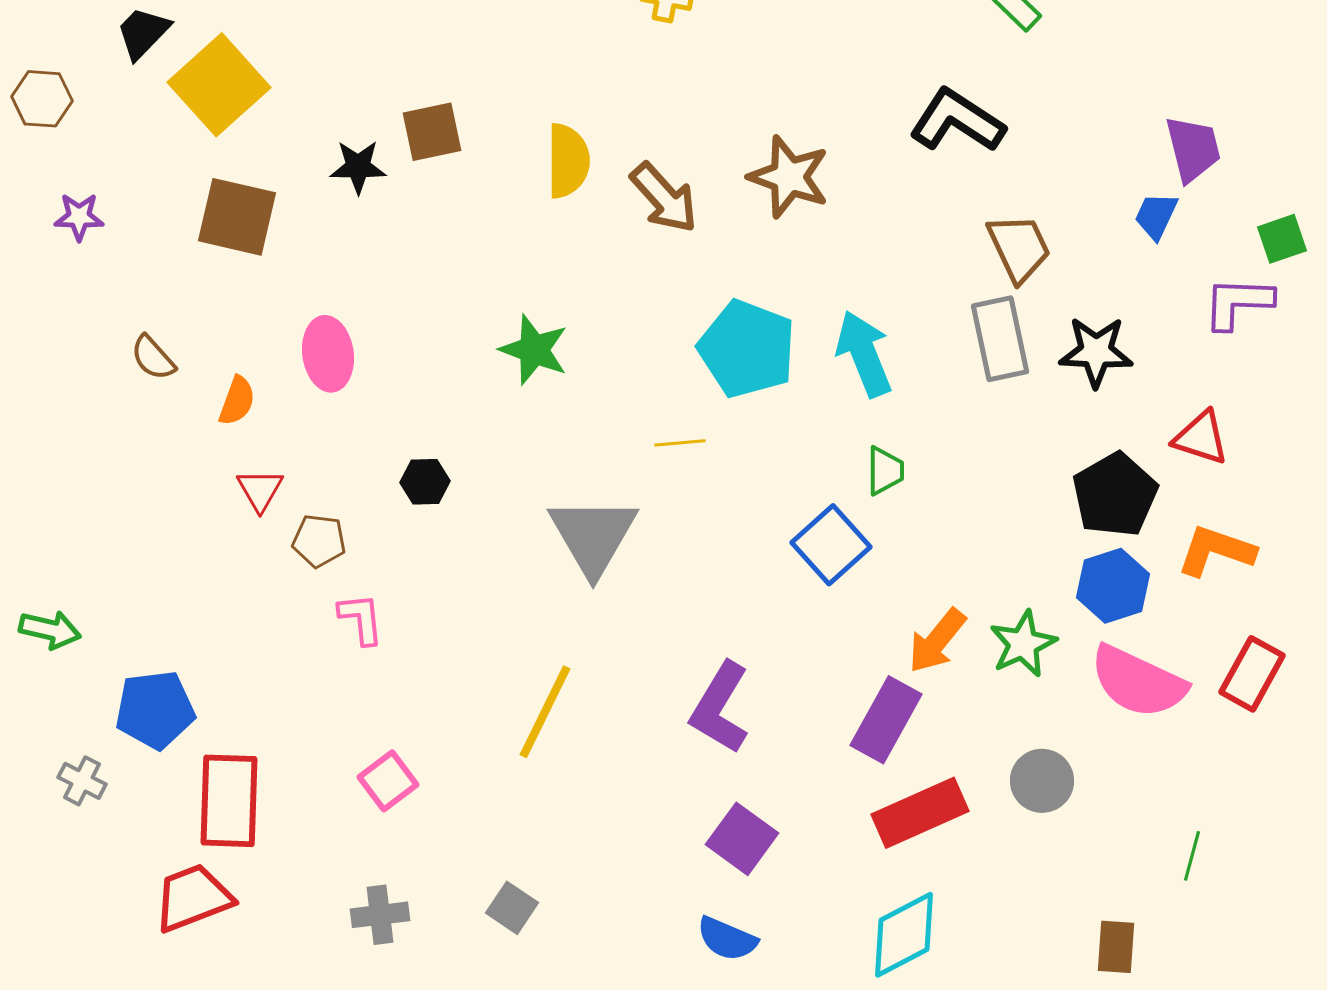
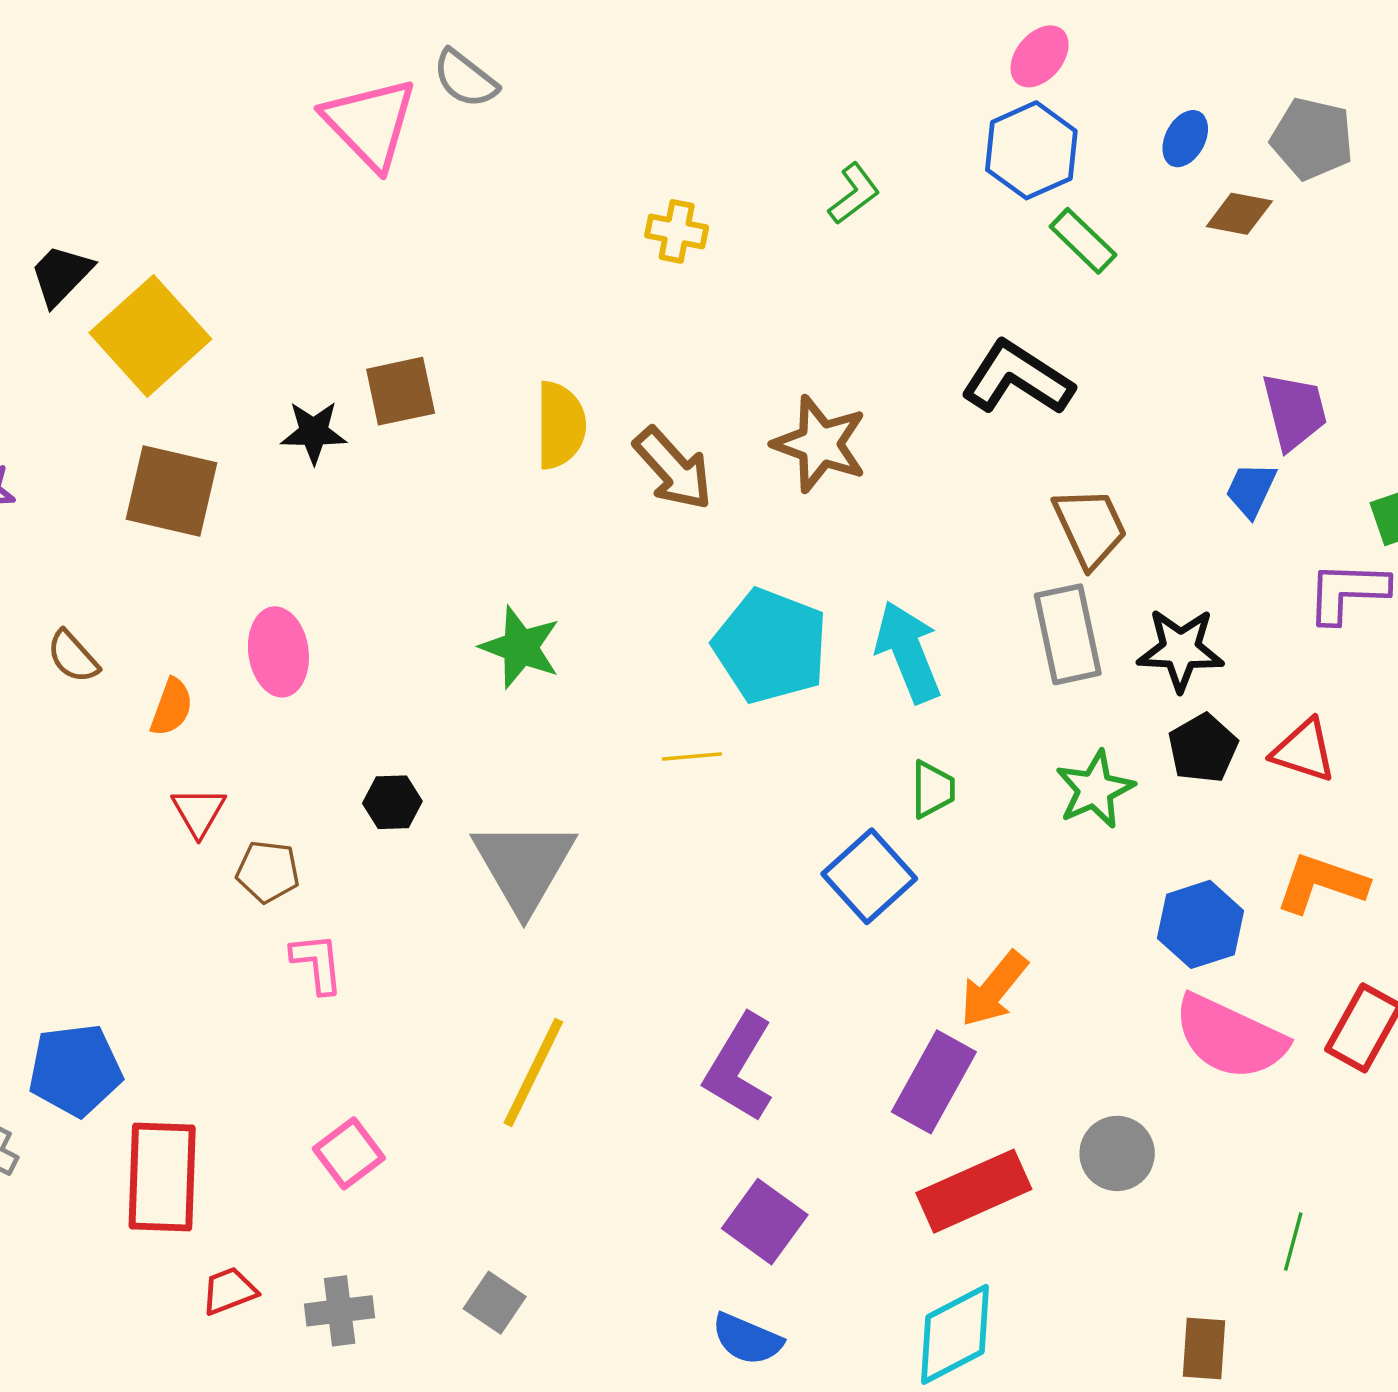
black pentagon: (1115, 495) -> (1203, 748), moved, size x0.7
gray triangle: (593, 536) -> (524, 866), moved
green star: (1023, 644) -> (1095, 789), moved
red trapezoid: (193, 898) -> (229, 1291), moved, size x0.6

